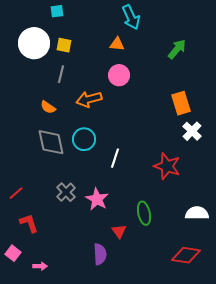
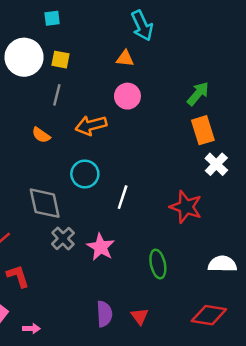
green arrow: (177, 49) -> (198, 94), moved
gray diamond: (51, 142) -> (45, 203), moved
red triangle: (119, 231) -> (140, 316), moved

